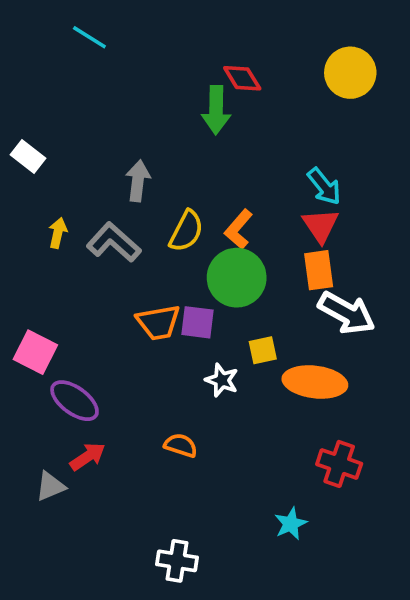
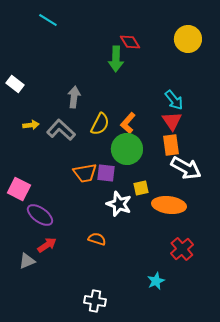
yellow arrow: (58, 233) -> (31, 125), turned 70
white star: (222, 380) -> (119, 204), size x1.4
red cross: (339, 464) -> (182, 249), turned 30

